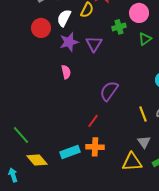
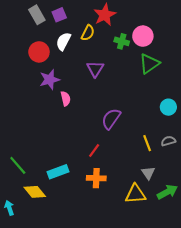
green cross: (119, 27) -> (122, 41), moved, turned 32
green triangle: (145, 39) -> (149, 64), size x1.5
purple star: (69, 42) -> (50, 80), moved
cyan rectangle: (70, 152) -> (58, 172), moved

